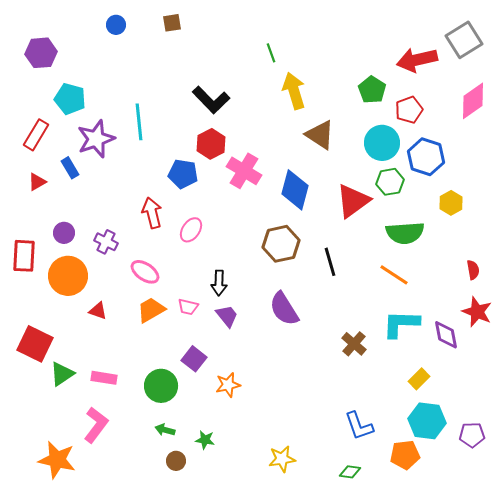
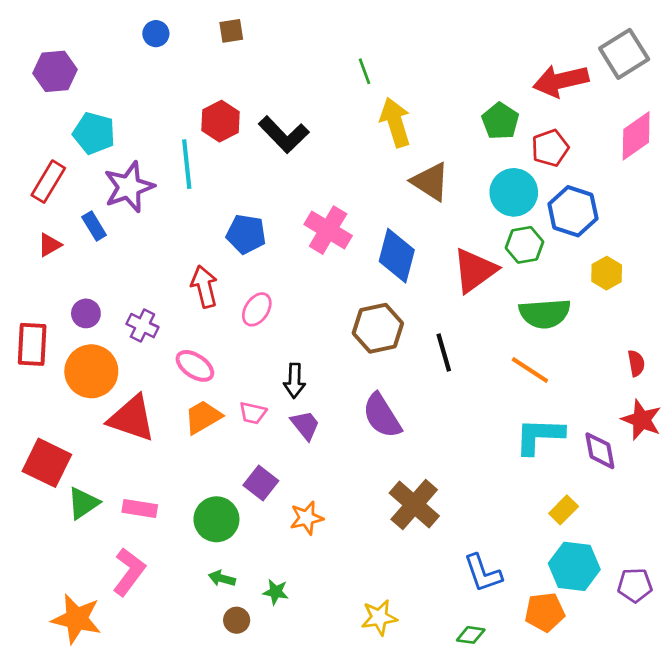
red hexagon: (211, 144) -> (220, 121), moved
red triangle: (98, 311) -> (132, 418), size x2.0
brown cross: (354, 344) -> (414, 504), moved, size x1.5

